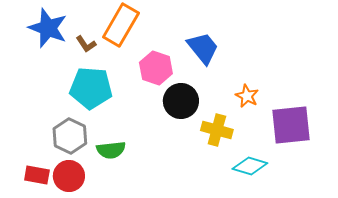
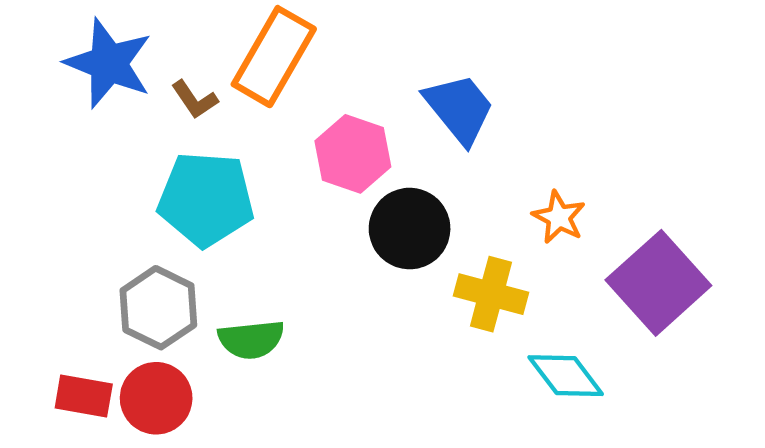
purple square: (291, 125) -> (658, 283), turned -36
cyan diamond: (250, 166) -> (566, 376), turned 36

